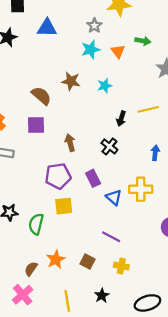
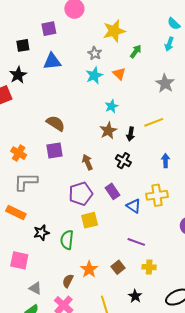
green arrow: (143, 41) -> (136, 51), moved, turned -56
brown star: (71, 81) -> (108, 131), moved, turned -30
brown square: (88, 262) -> (118, 267), turned 32

